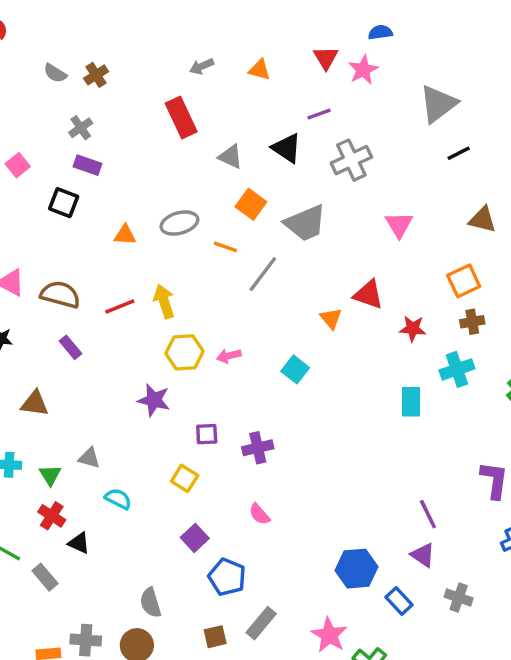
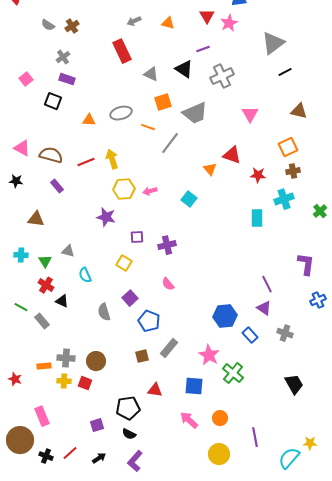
orange square: (251, 204) -> (163, 102), turned 36
cyan semicircle: (118, 499) -> (85, 275), turned -140
gray semicircle: (150, 603) -> (104, 312), moved

